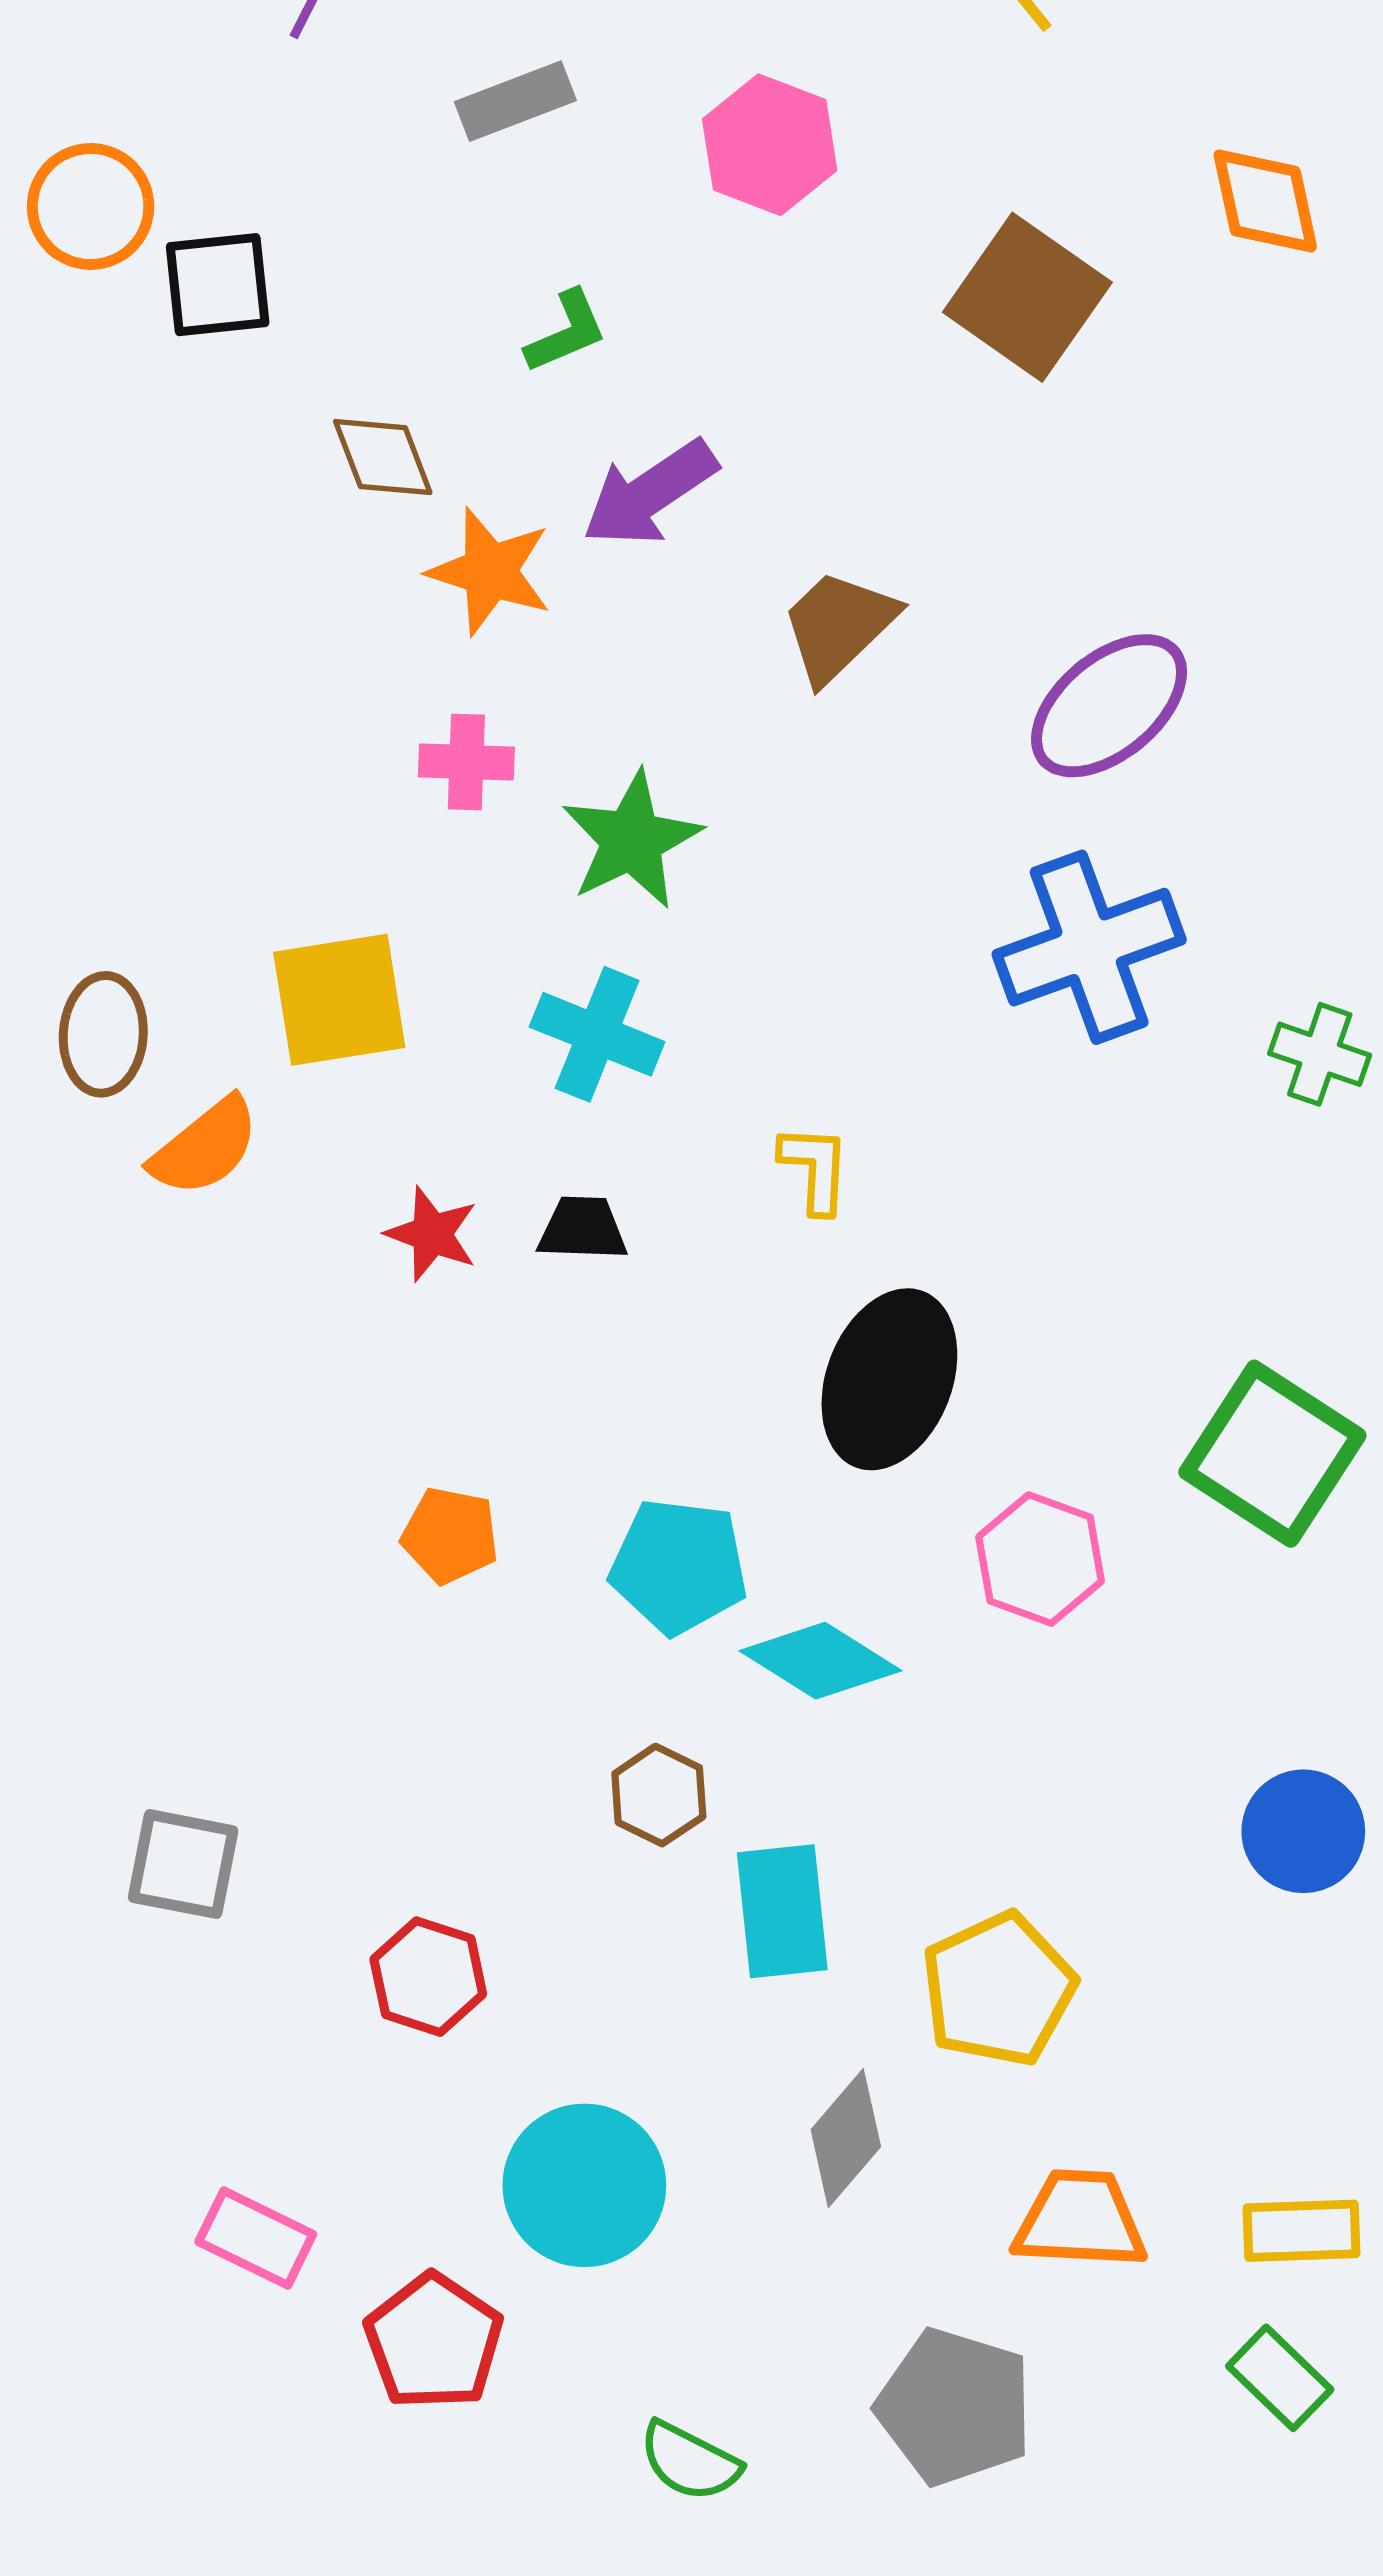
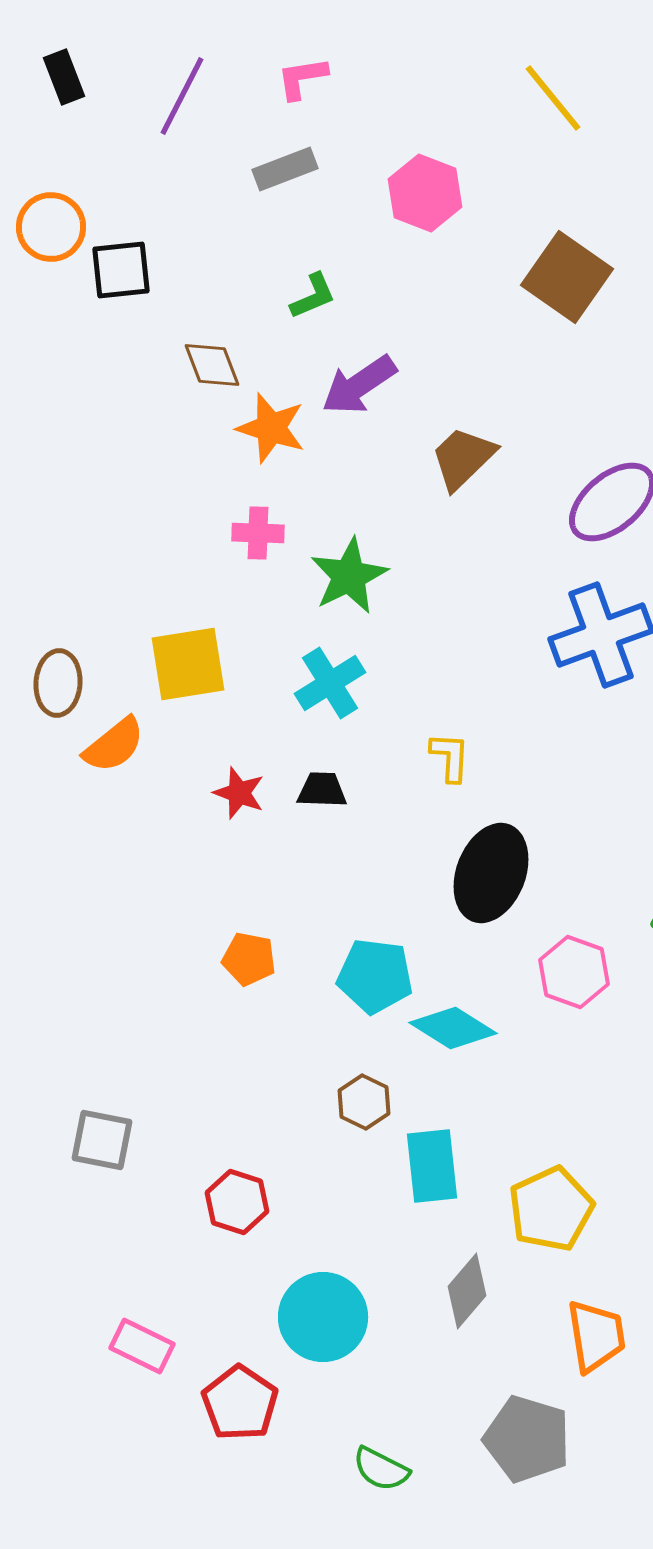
cyan cross: (597, 1034) -> (330, 683), turned 36
orange trapezoid: (1080, 2220) -> (596, 1336), turned 78

